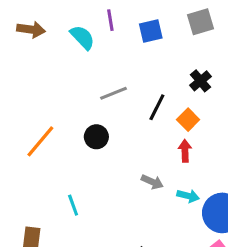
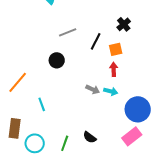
orange square: (188, 120) -> (116, 49), turned 32
orange line: (40, 141) -> (18, 82), moved
cyan arrow: (188, 196) -> (111, 91), moved

